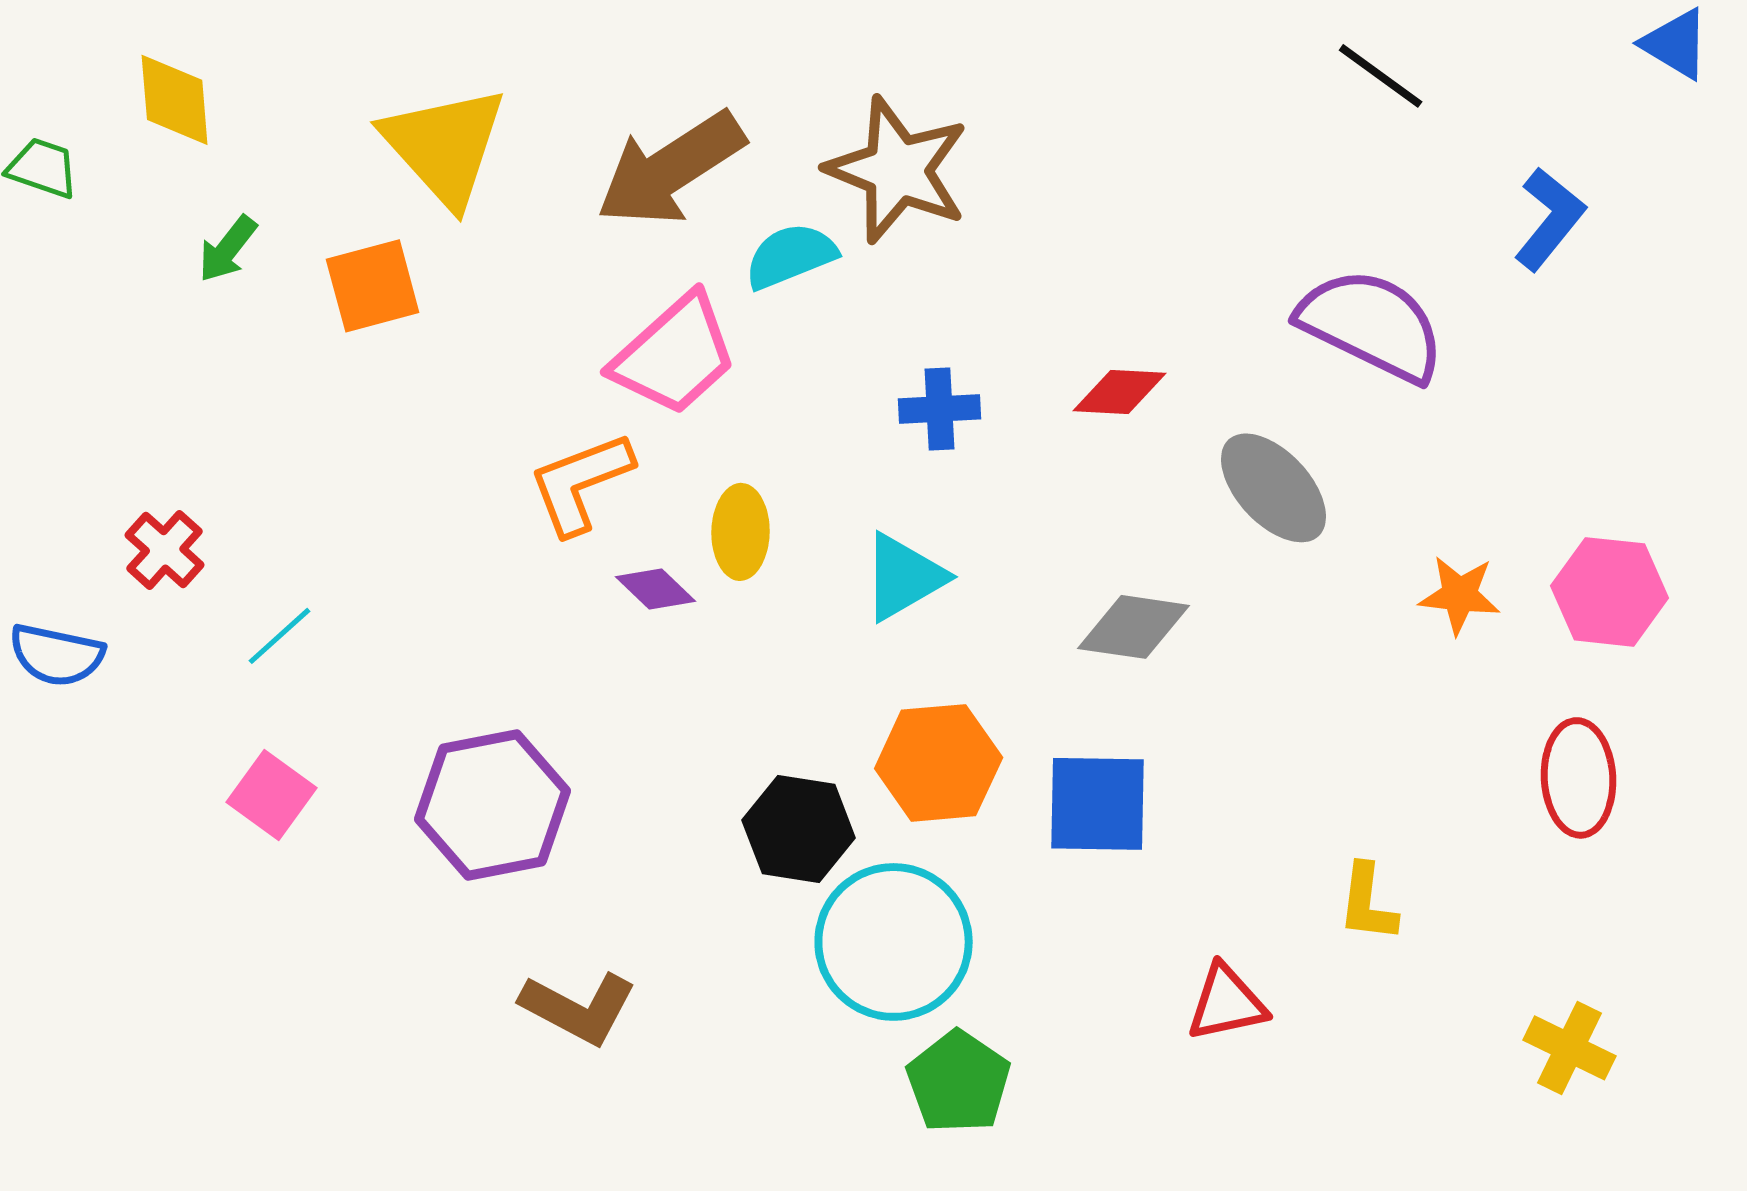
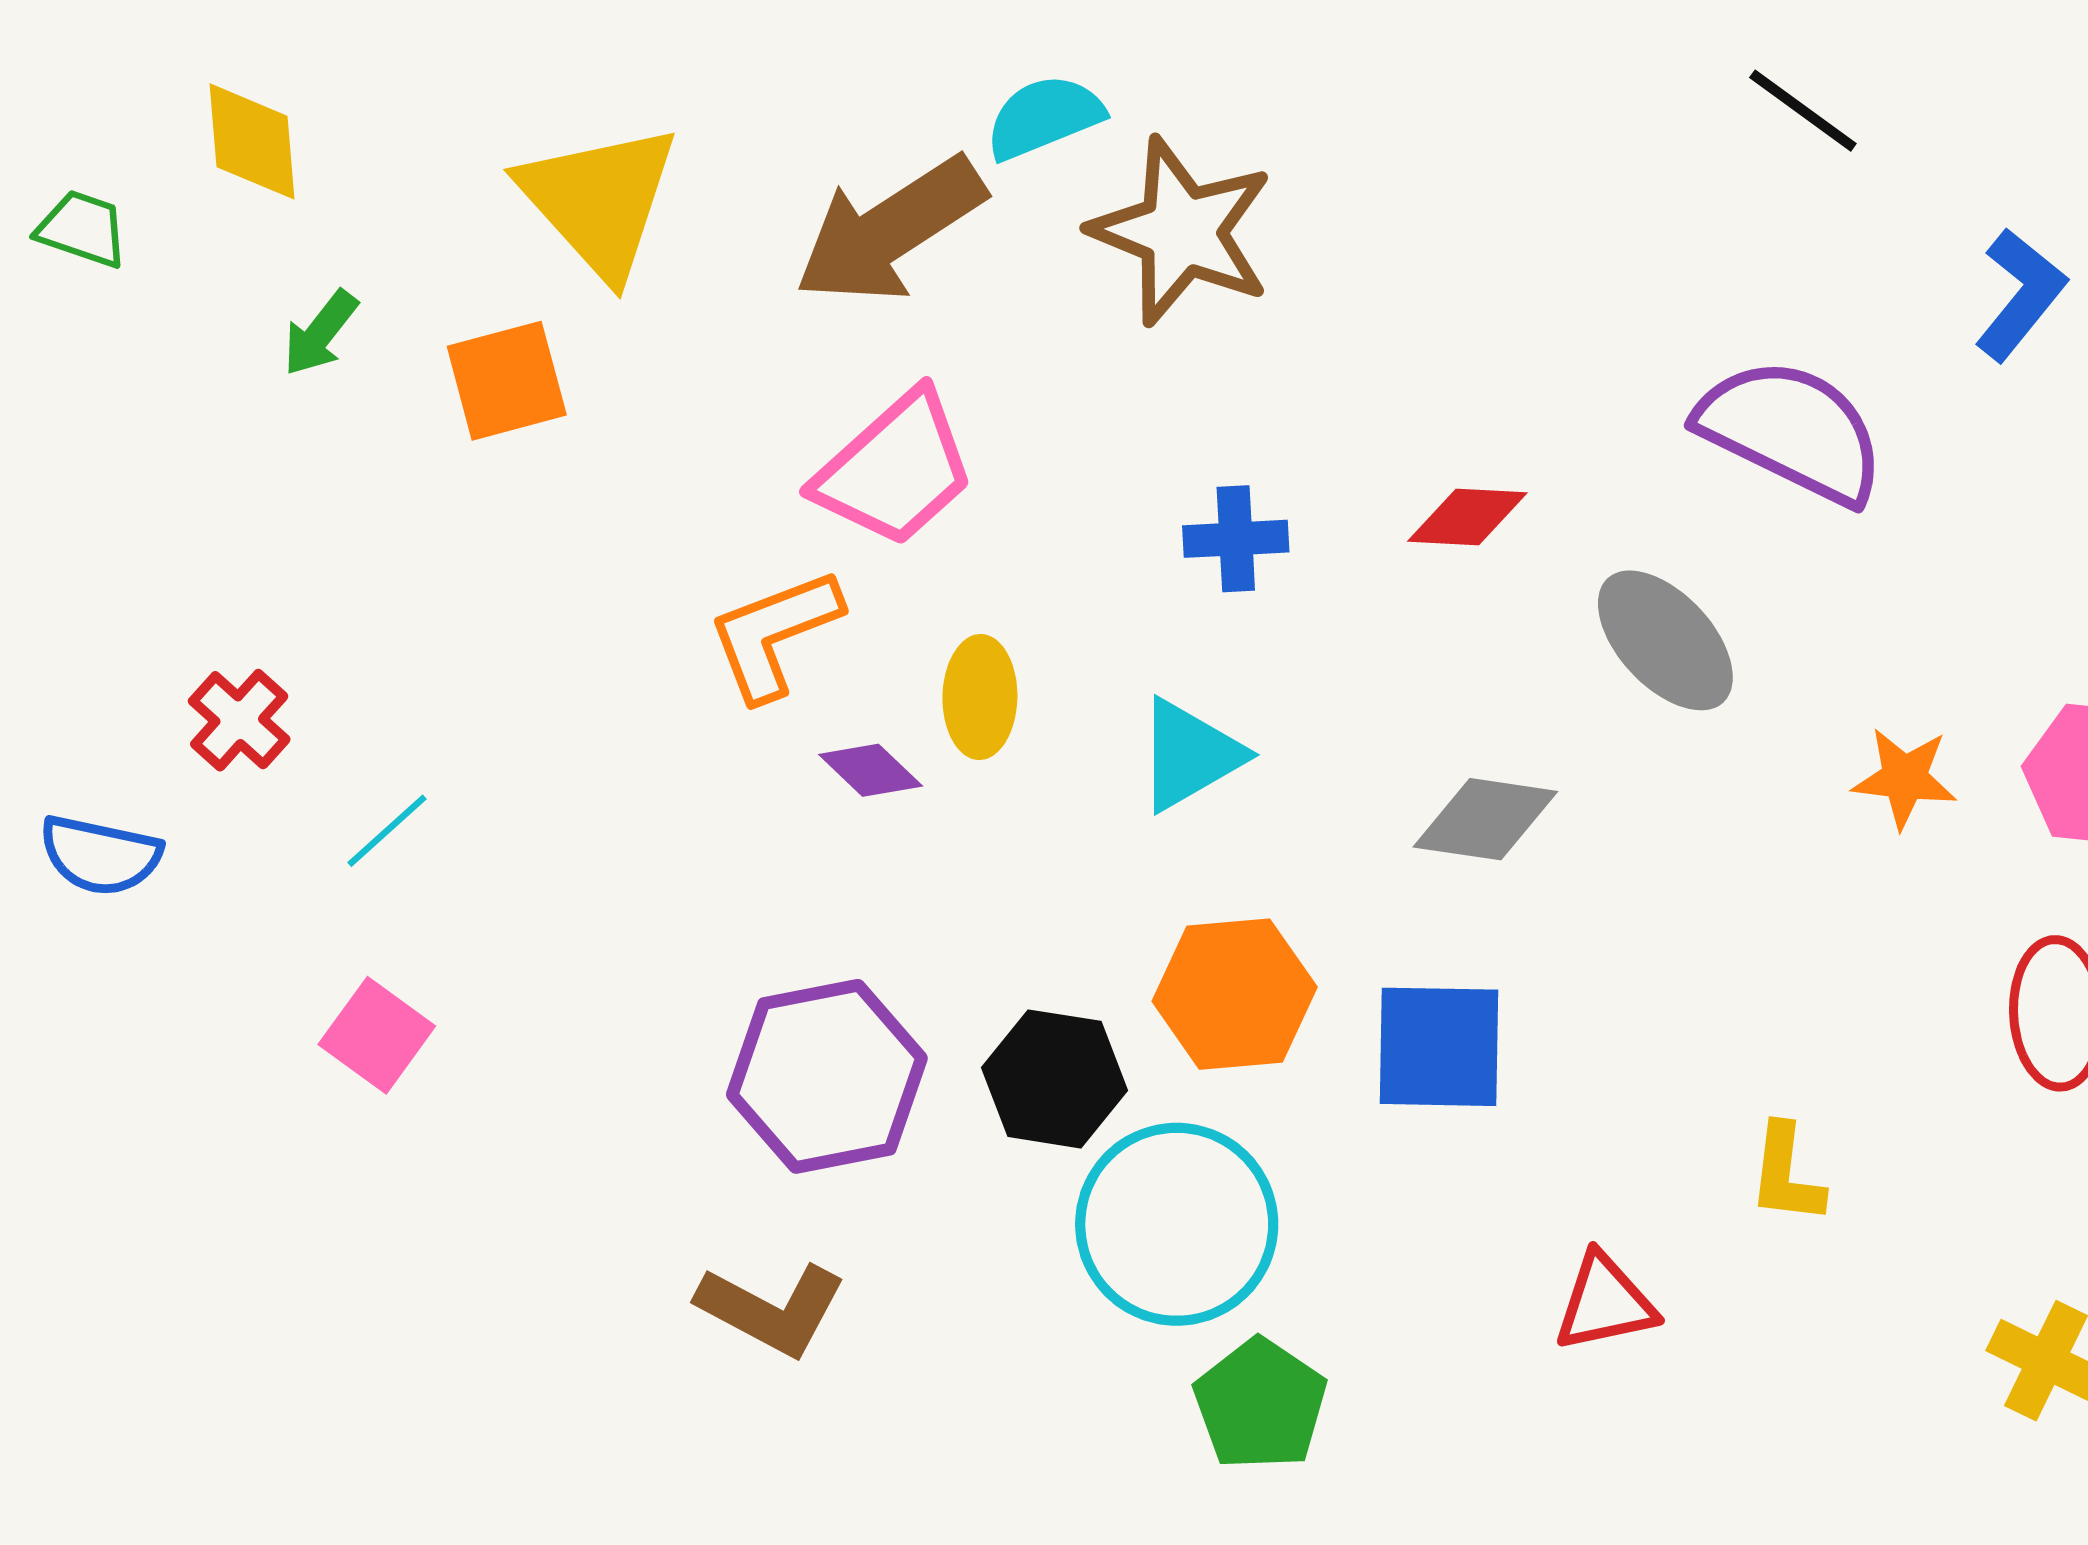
cyan semicircle: (791, 256) -> (1044, 117), moved
purple hexagon: (493, 805) -> (827, 1076), moved

